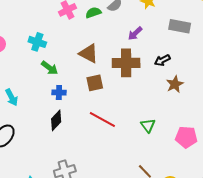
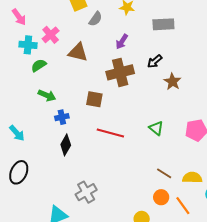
green semicircle: (93, 13) -> (39, 65), moved
cyan cross: (37, 42) -> (28, 45), moved
brown triangle: (89, 53) -> (78, 52), moved
brown square: (95, 83) -> (94, 99), turned 36

